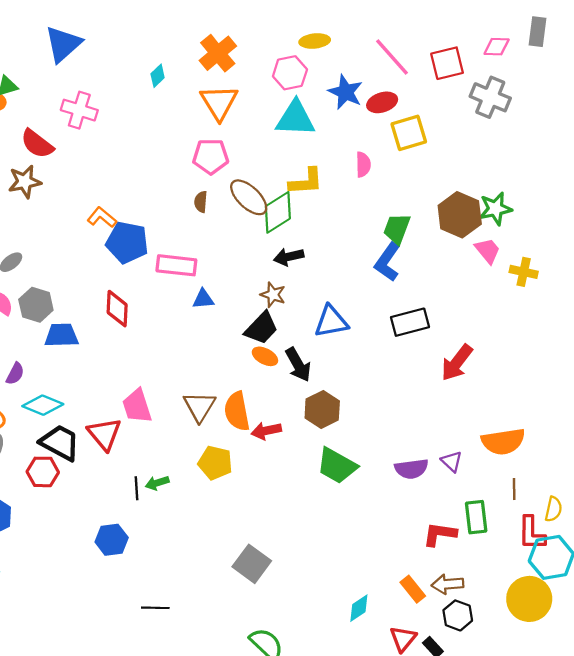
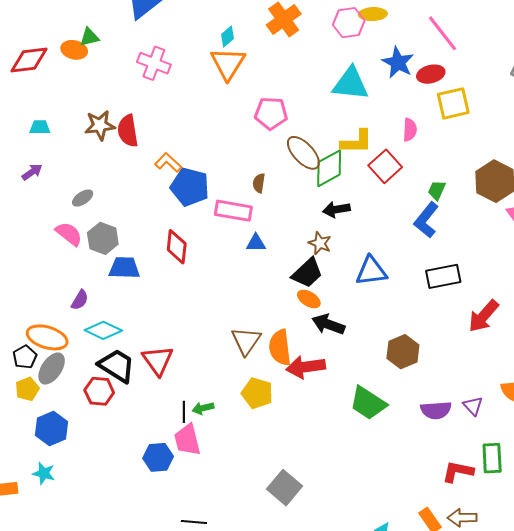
red square: (447, 63) -> (385, 166), moved, turned -32
pink hexagon: (290, 73) -> (349, 23), moved
orange triangle: (219, 102) -> (228, 64), moved
red semicircle: (37, 144) -> (128, 131), moved, turned 40
brown semicircle: (201, 202) -> (259, 183), moved
green trapezoid: (397, 229) -> (437, 190), size x0.7
black arrow: (298, 365) -> (328, 324), moved, turned 136
pink trapezoid: (137, 406) -> (187, 440), moved
brown hexagon: (322, 409) -> (403, 352), moved
red arrow: (266, 431) -> (306, 367), size x1.4

